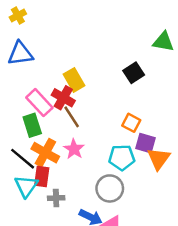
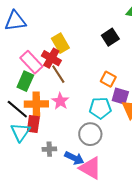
green rectangle: (32, 125) -> (25, 81), turned 42
orange cross: (45, 153) -> (36, 104), turned -30
gray cross: (56, 198) -> (49, 149), moved

